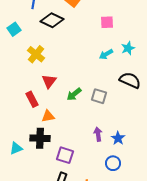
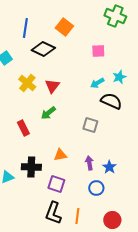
black semicircle: (130, 80) -> (111, 101), moved
red triangle: (49, 81) -> (52, 86), moved
green arrow: (74, 94) -> (48, 113), moved
orange triangle: (48, 116) -> (60, 155), moved
blue circle: (113, 163) -> (96, 188), moved

